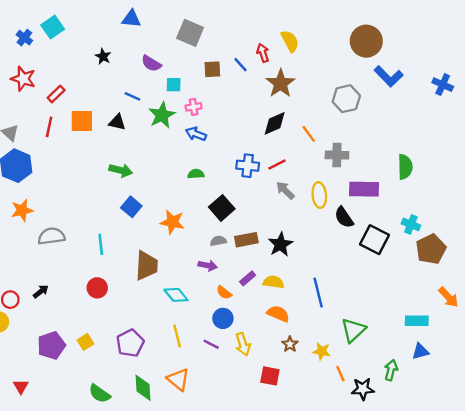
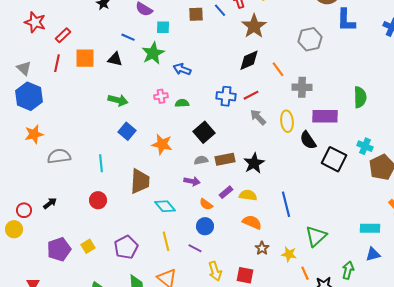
blue L-shape: (389, 76) -> (346, 20), turned 45
pink cross: (194, 107) -> (161, 96), moved
yellow arrow: (243, 344) -> (215, 271), moved

